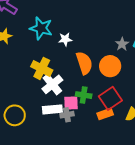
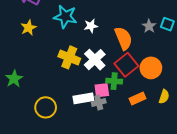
orange semicircle: (84, 63) -> (123, 38), moved
orange circle: (110, 66) -> (151, 68), moved
white cross: (52, 84) -> (95, 60), moved
red square: (110, 98) -> (126, 65), moved

